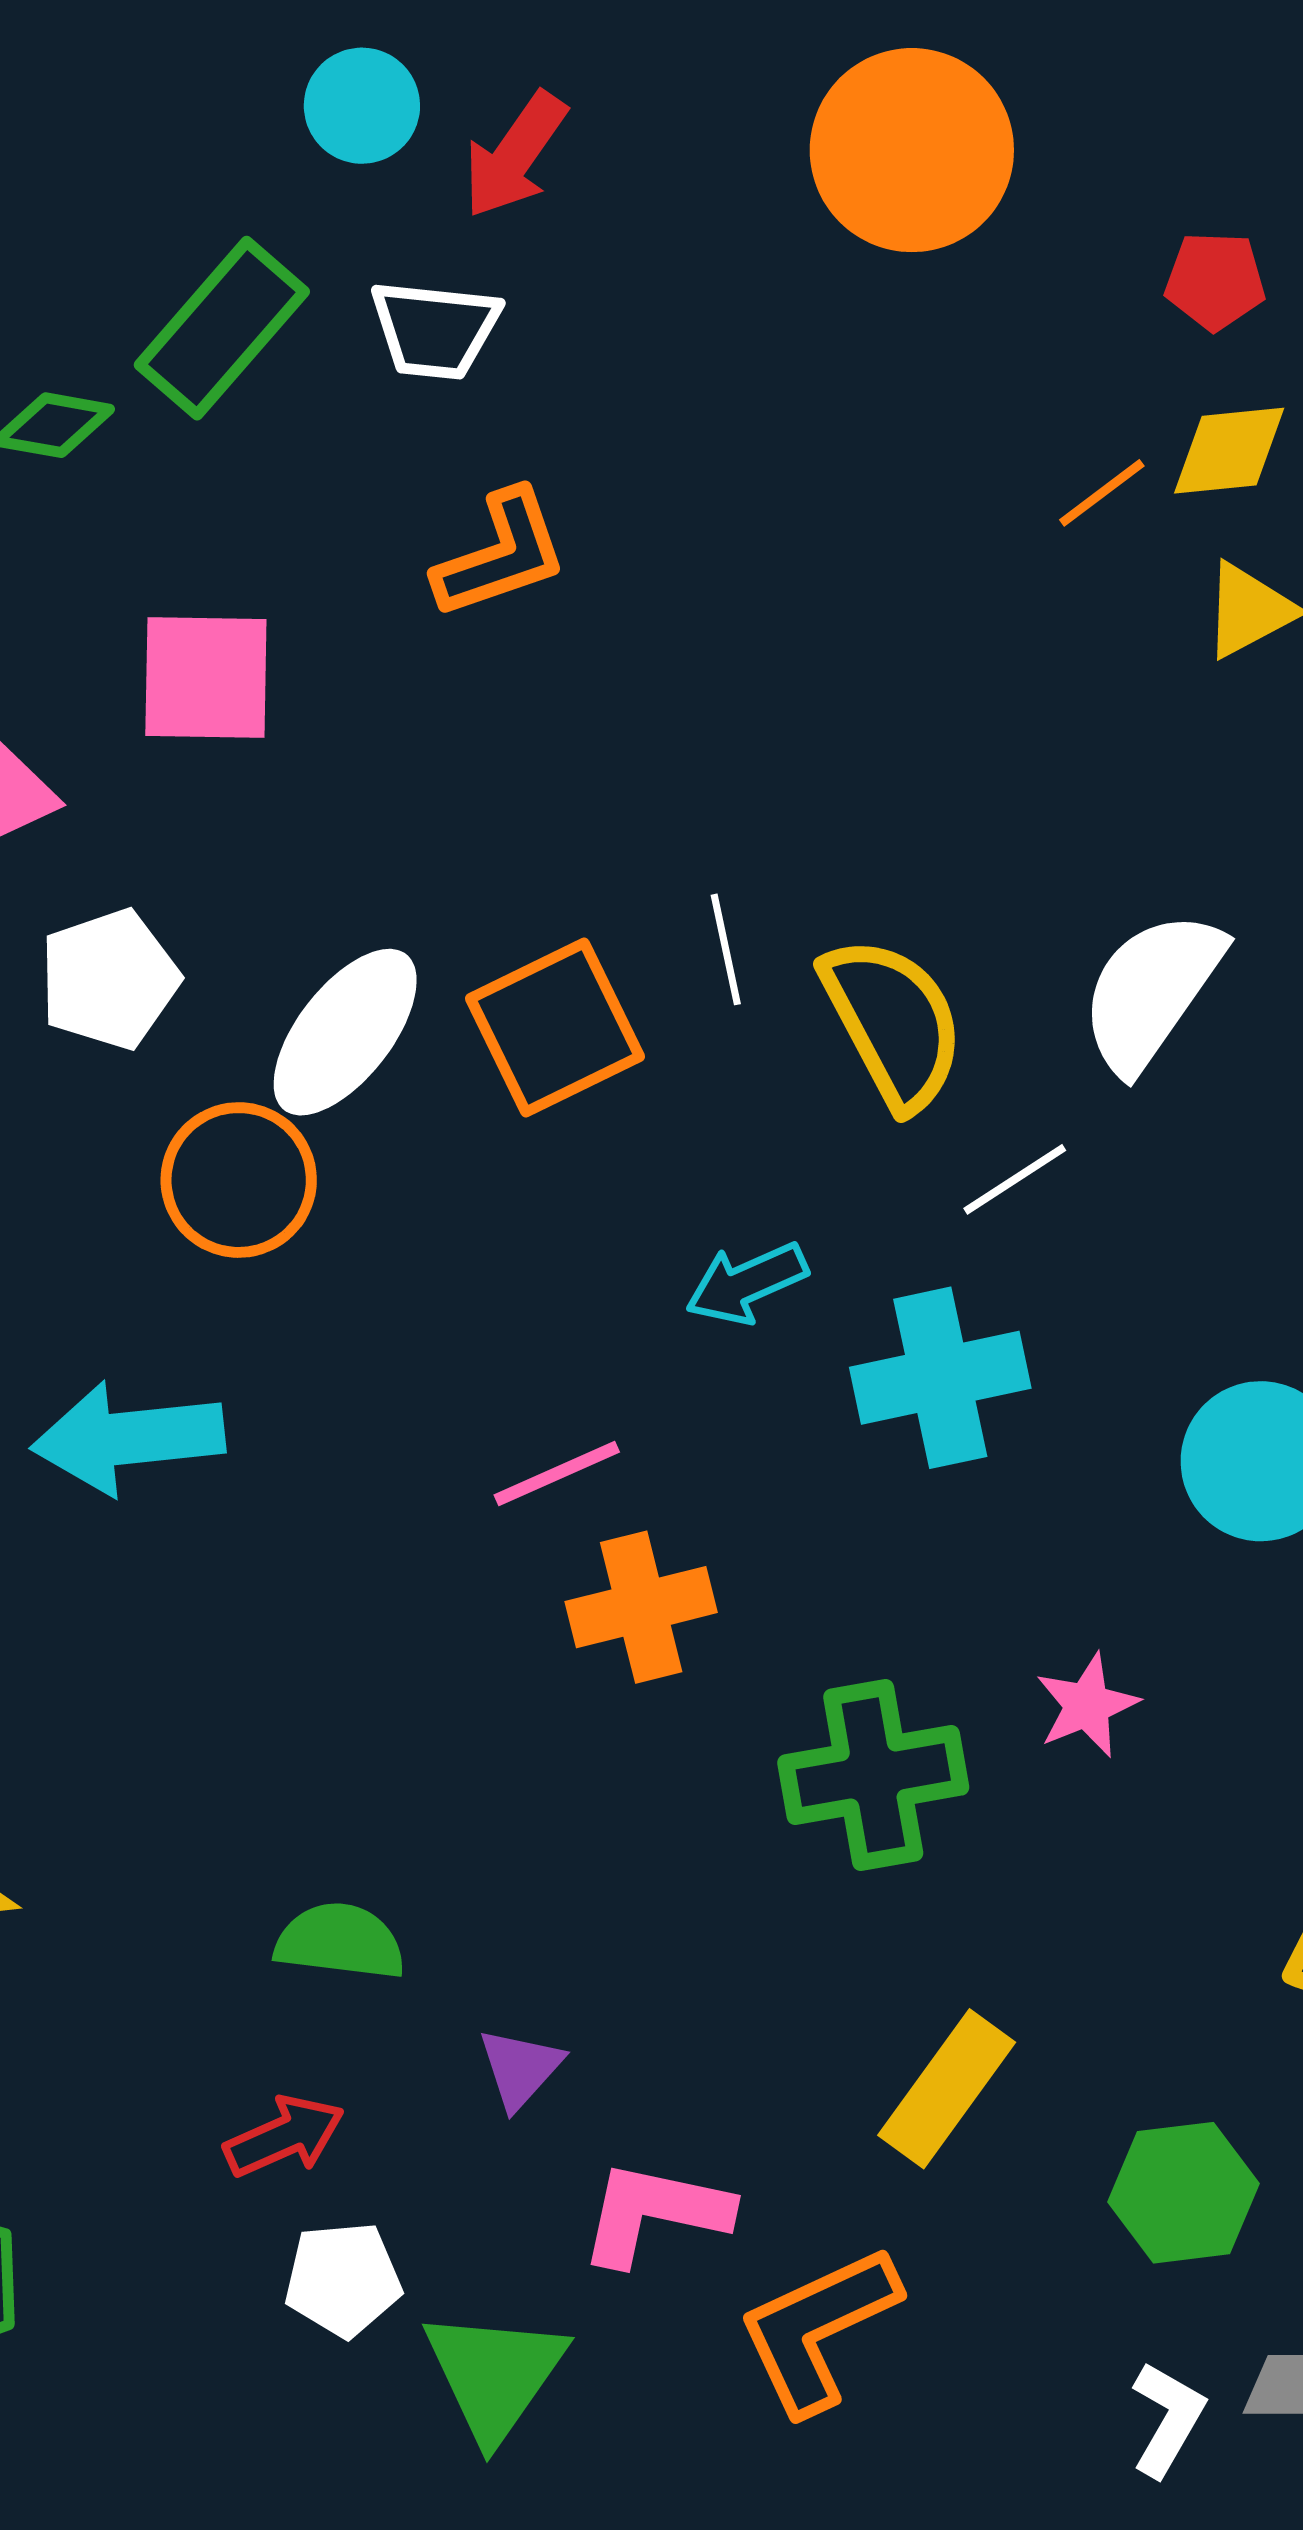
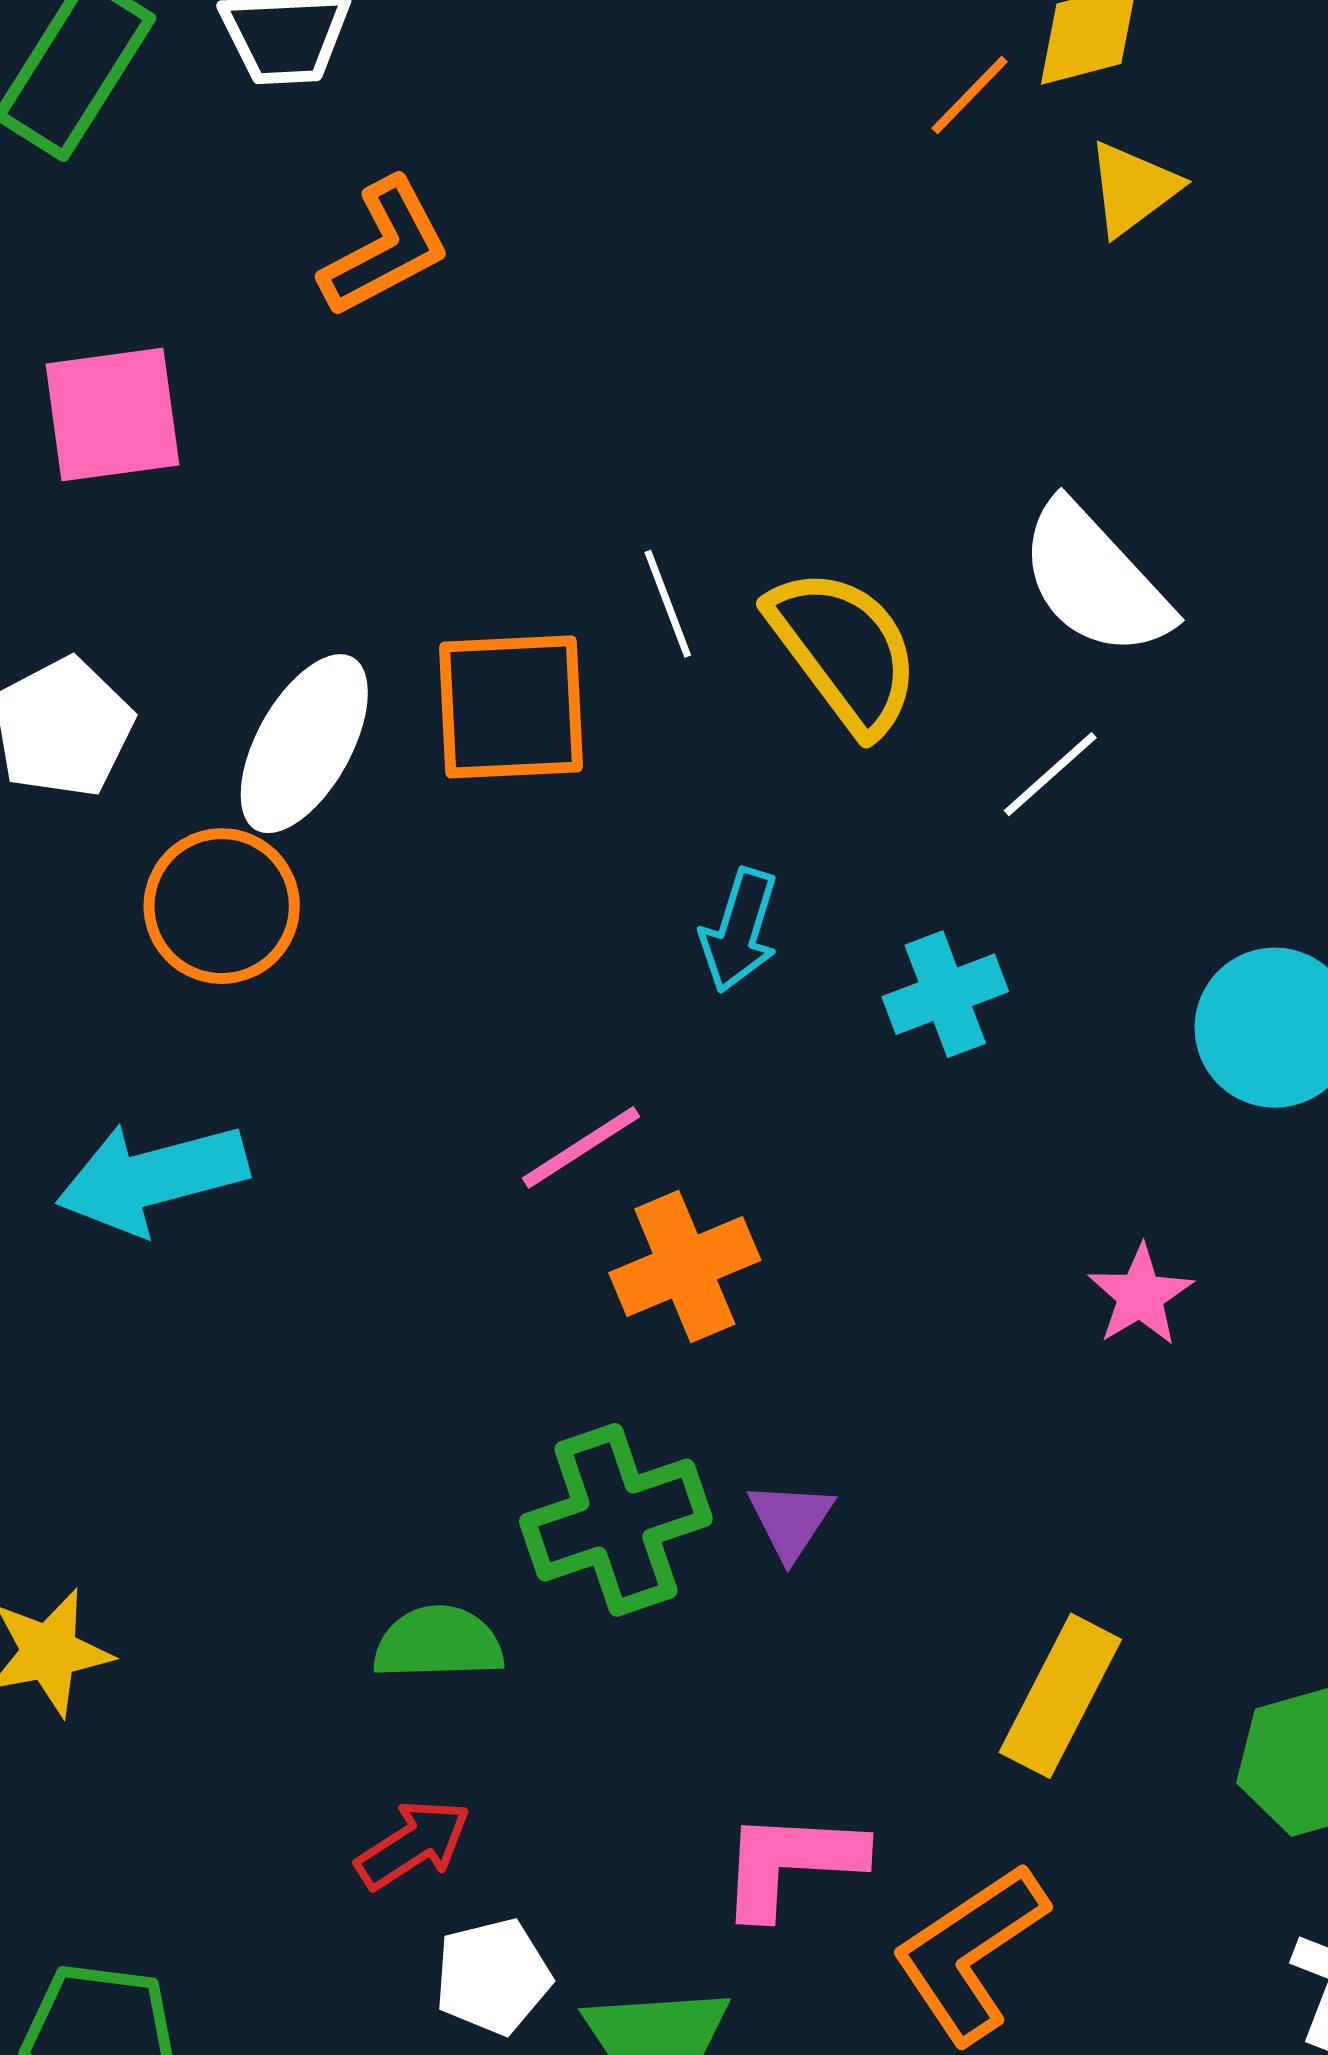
white semicircle: (1152, 991) -> (1095, 580), turned -69
orange square: (555, 1027) -> (511, 707), turned 32
white line: (1015, 1179) -> (1050, 774), moved
cyan arrow: (747, 1283) -> (739, 930), turned -40
cyan cross: (940, 1378) -> (945, 994), size x0.7
green cross: (873, 1775) -> (616, 1520), moved
purple triangle: (520, 2068) -> (791, 1520), moved

